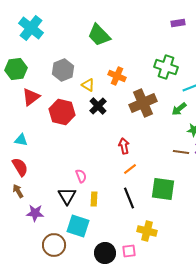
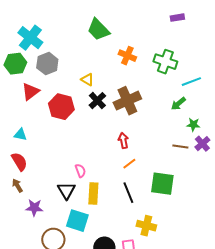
cyan cross: (31, 28) -> (30, 38), moved
gray hexagon: (63, 70) -> (47, 64), moved
orange cross: (117, 76) -> (127, 56), moved
brown cross: (143, 103) -> (127, 101), moved
yellow rectangle: (94, 199) -> (93, 194), size x1.5

